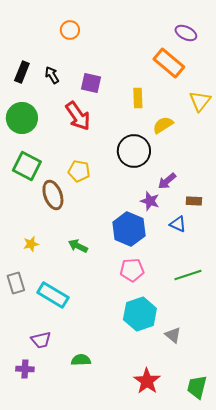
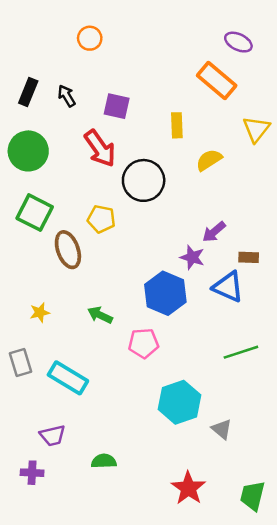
black circle: (134, 151) -> (144, 180), moved
blue triangle: (178, 224) -> (228, 287), size x1.5
pink pentagon: (132, 270) -> (144, 343), moved

